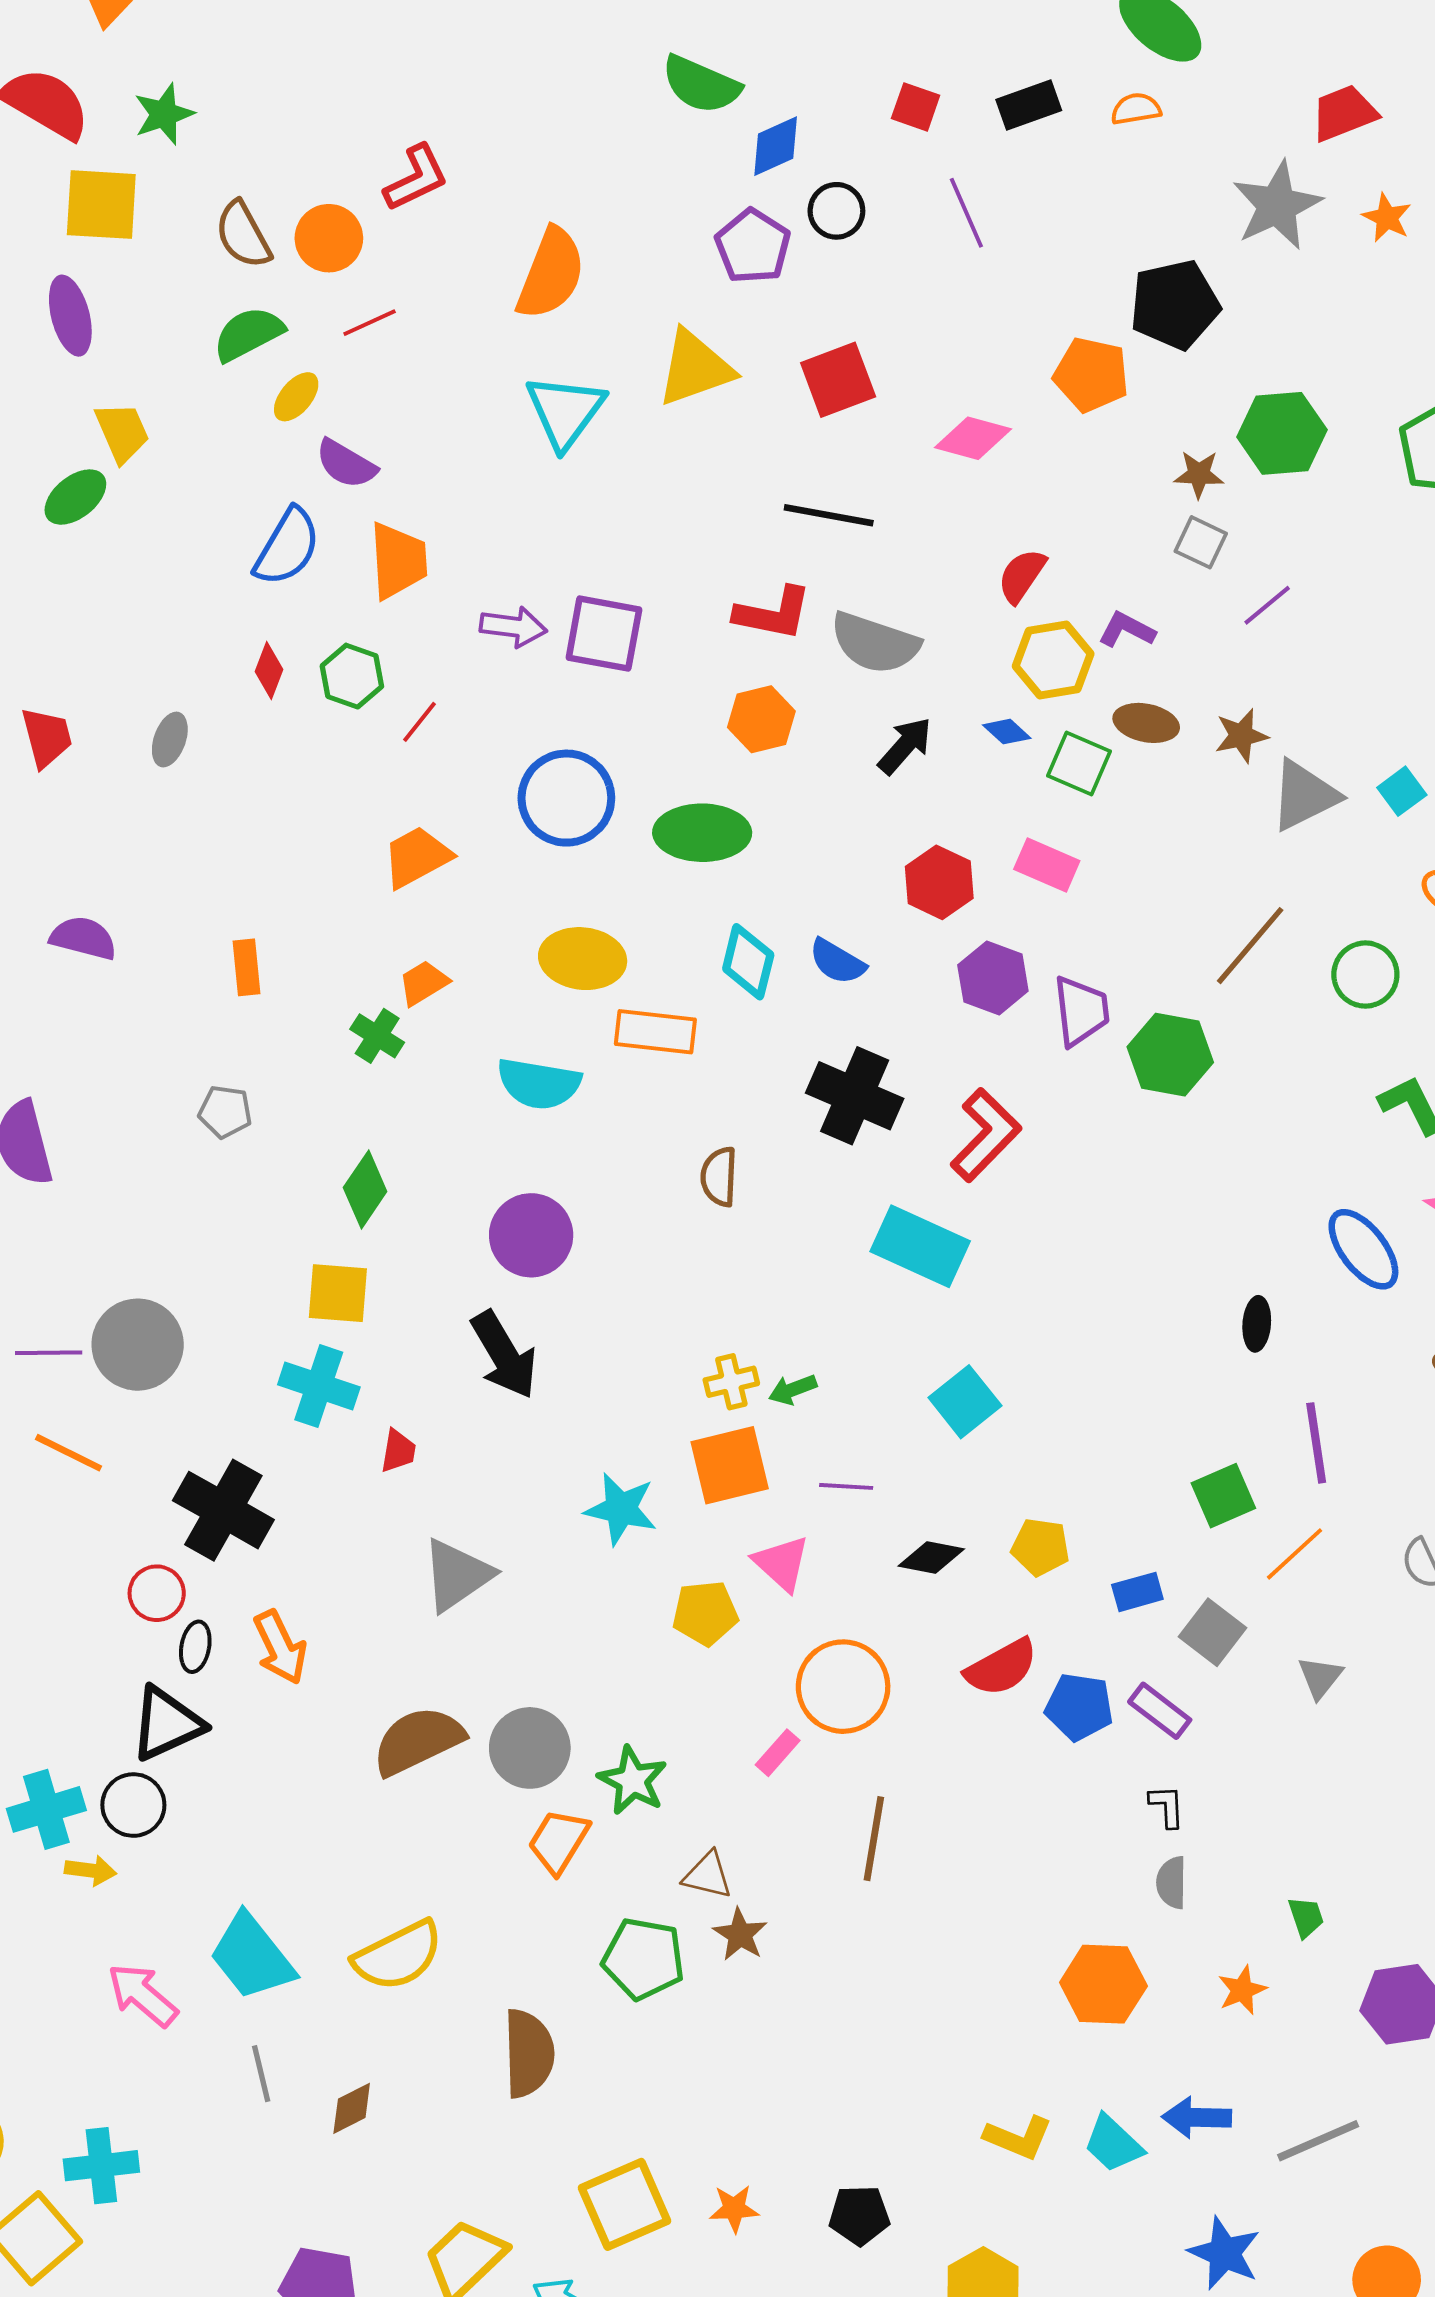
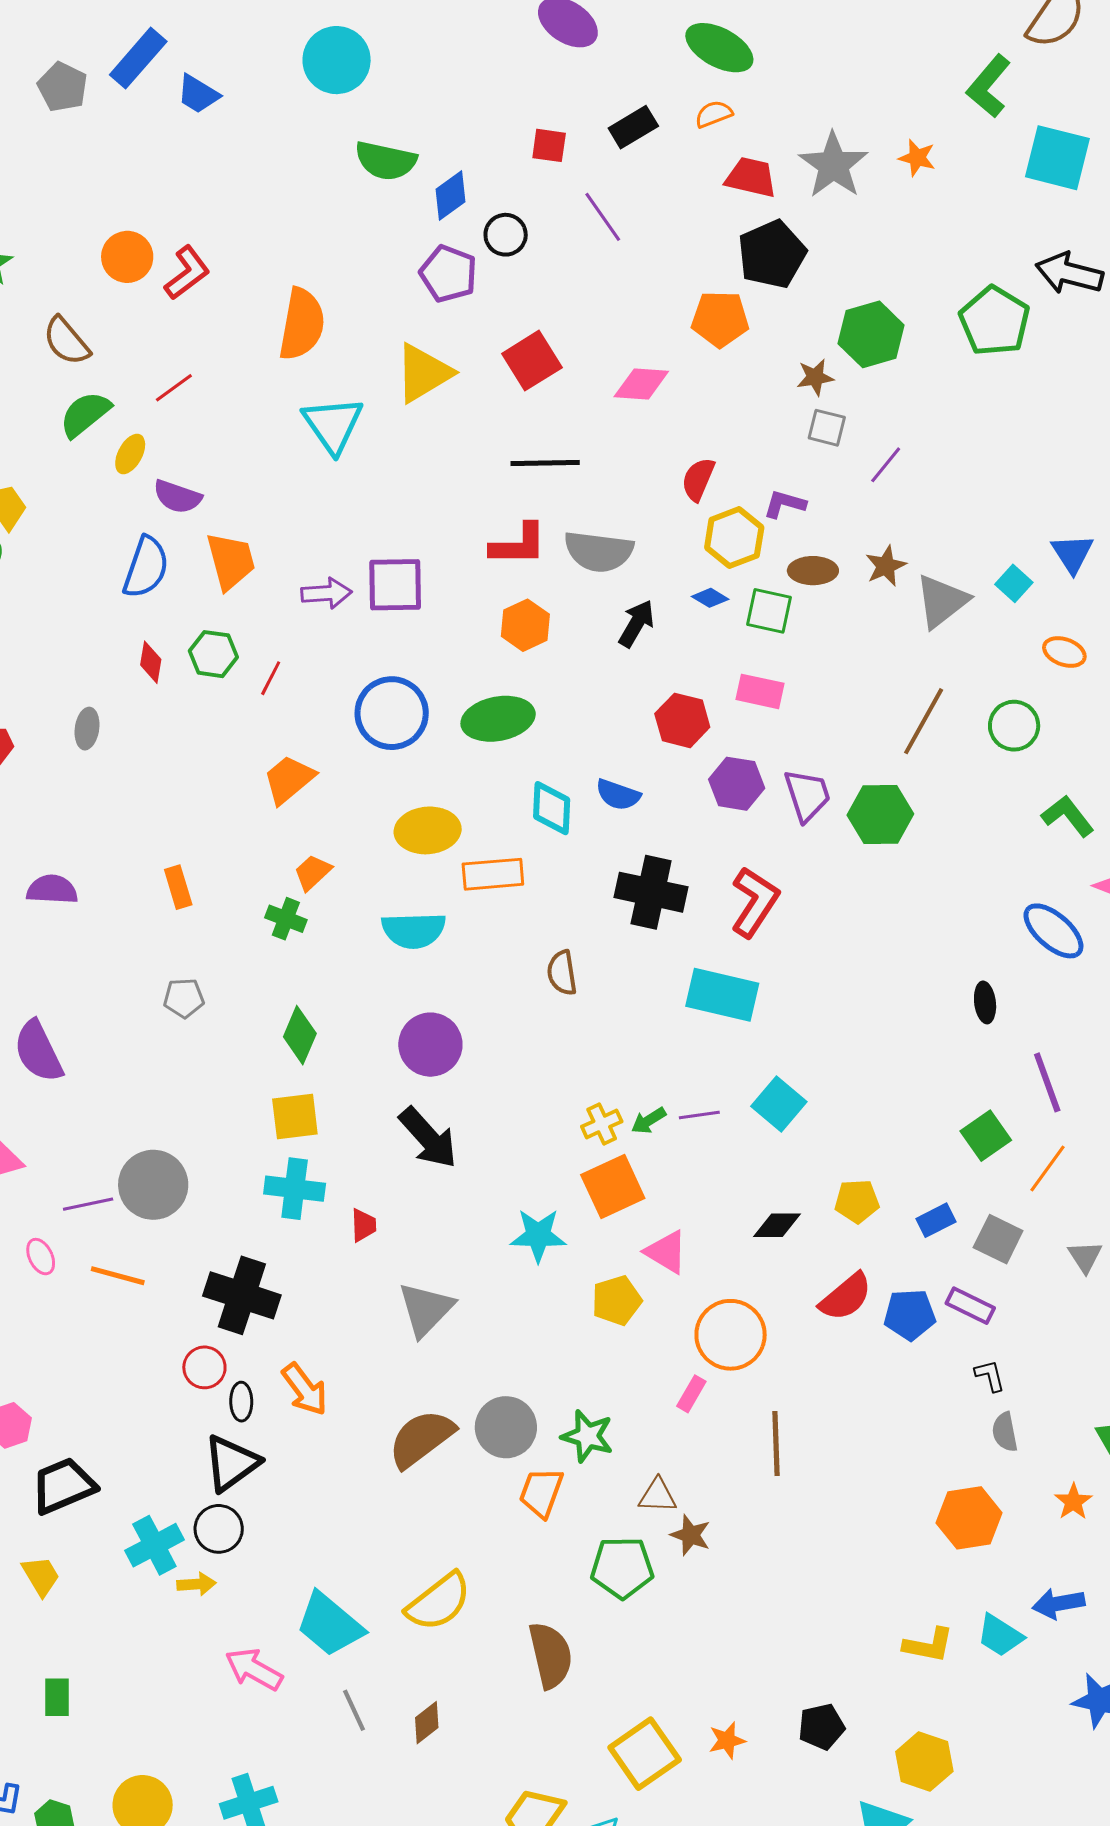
red trapezoid: (1344, 113) -> (751, 177), moved, turned 46
orange circle: (329, 238) -> (127, 257), moved
purple line: (846, 1486) -> (699, 1115), moved

